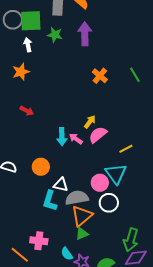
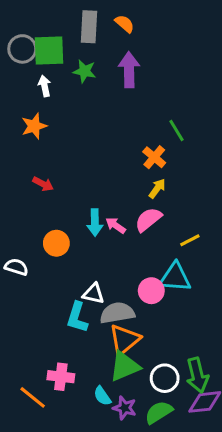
green line: (135, 75) -> (176, 131), moved
orange cross: (100, 76) -> (154, 157), moved
yellow arrow: (90, 122) -> (157, 188), moved
orange circle: (41, 167) -> (56, 243), moved
cyan triangle: (116, 174) -> (175, 277), turned -50
white circle: (109, 203) -> (165, 378), moved
green triangle: (82, 234) -> (125, 366), size x1.6
green arrow: (131, 240) -> (197, 375), turned -30

